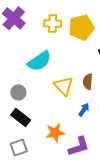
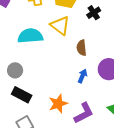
cyan semicircle: (39, 61) -> (30, 36), turned -140
yellow triangle: (64, 86) -> (60, 26), moved

